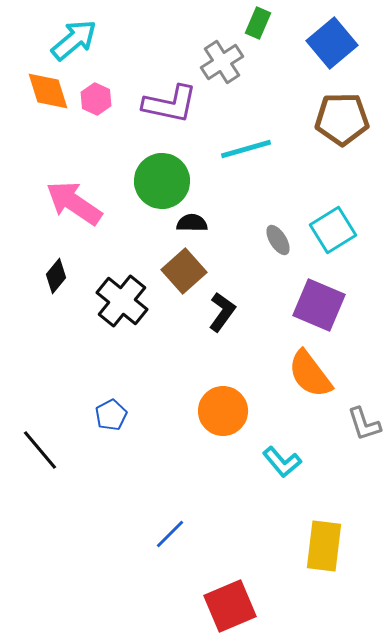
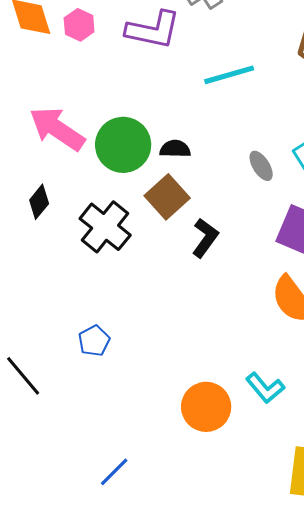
green circle: (162, 181) -> (123, 145), moved
orange circle: (223, 411) -> (206, 407), moved
blue line: (170, 534) -> (114, 472), moved

